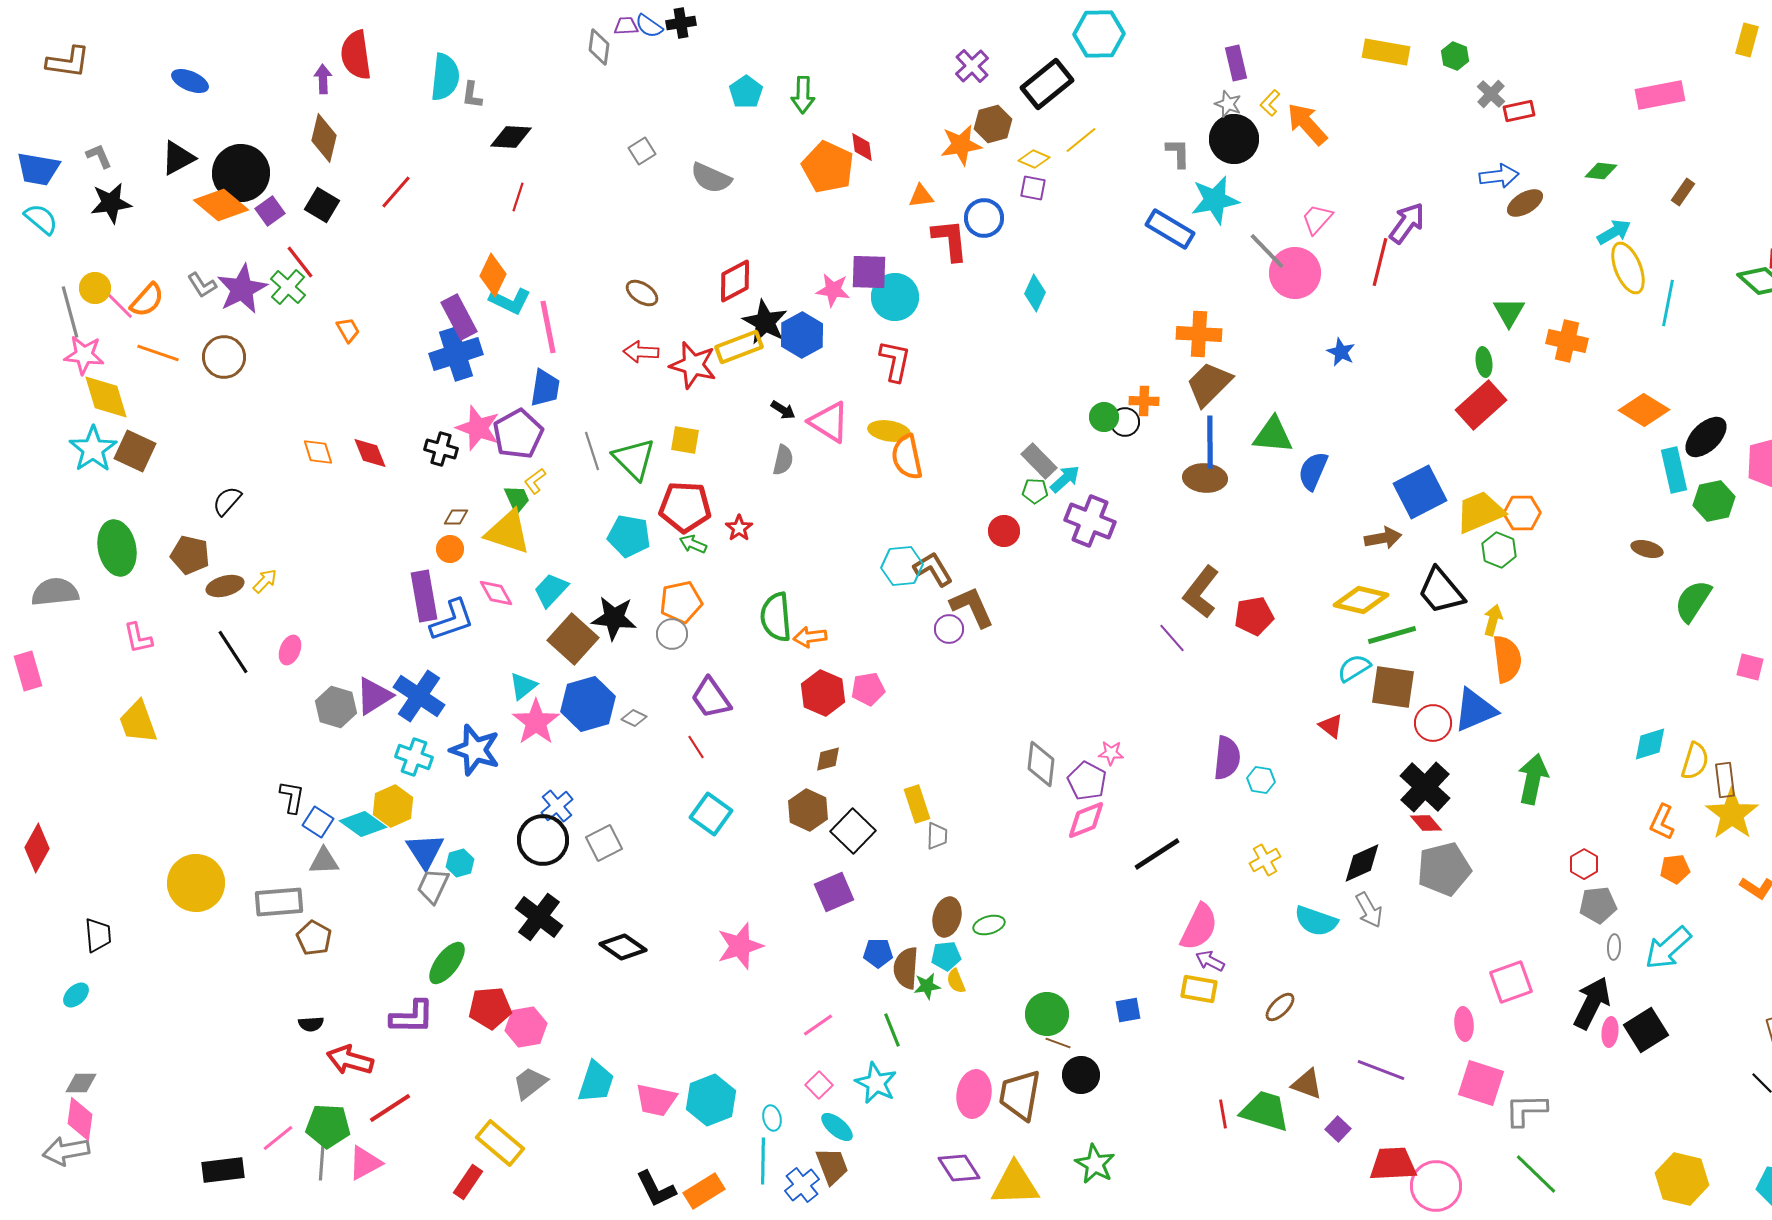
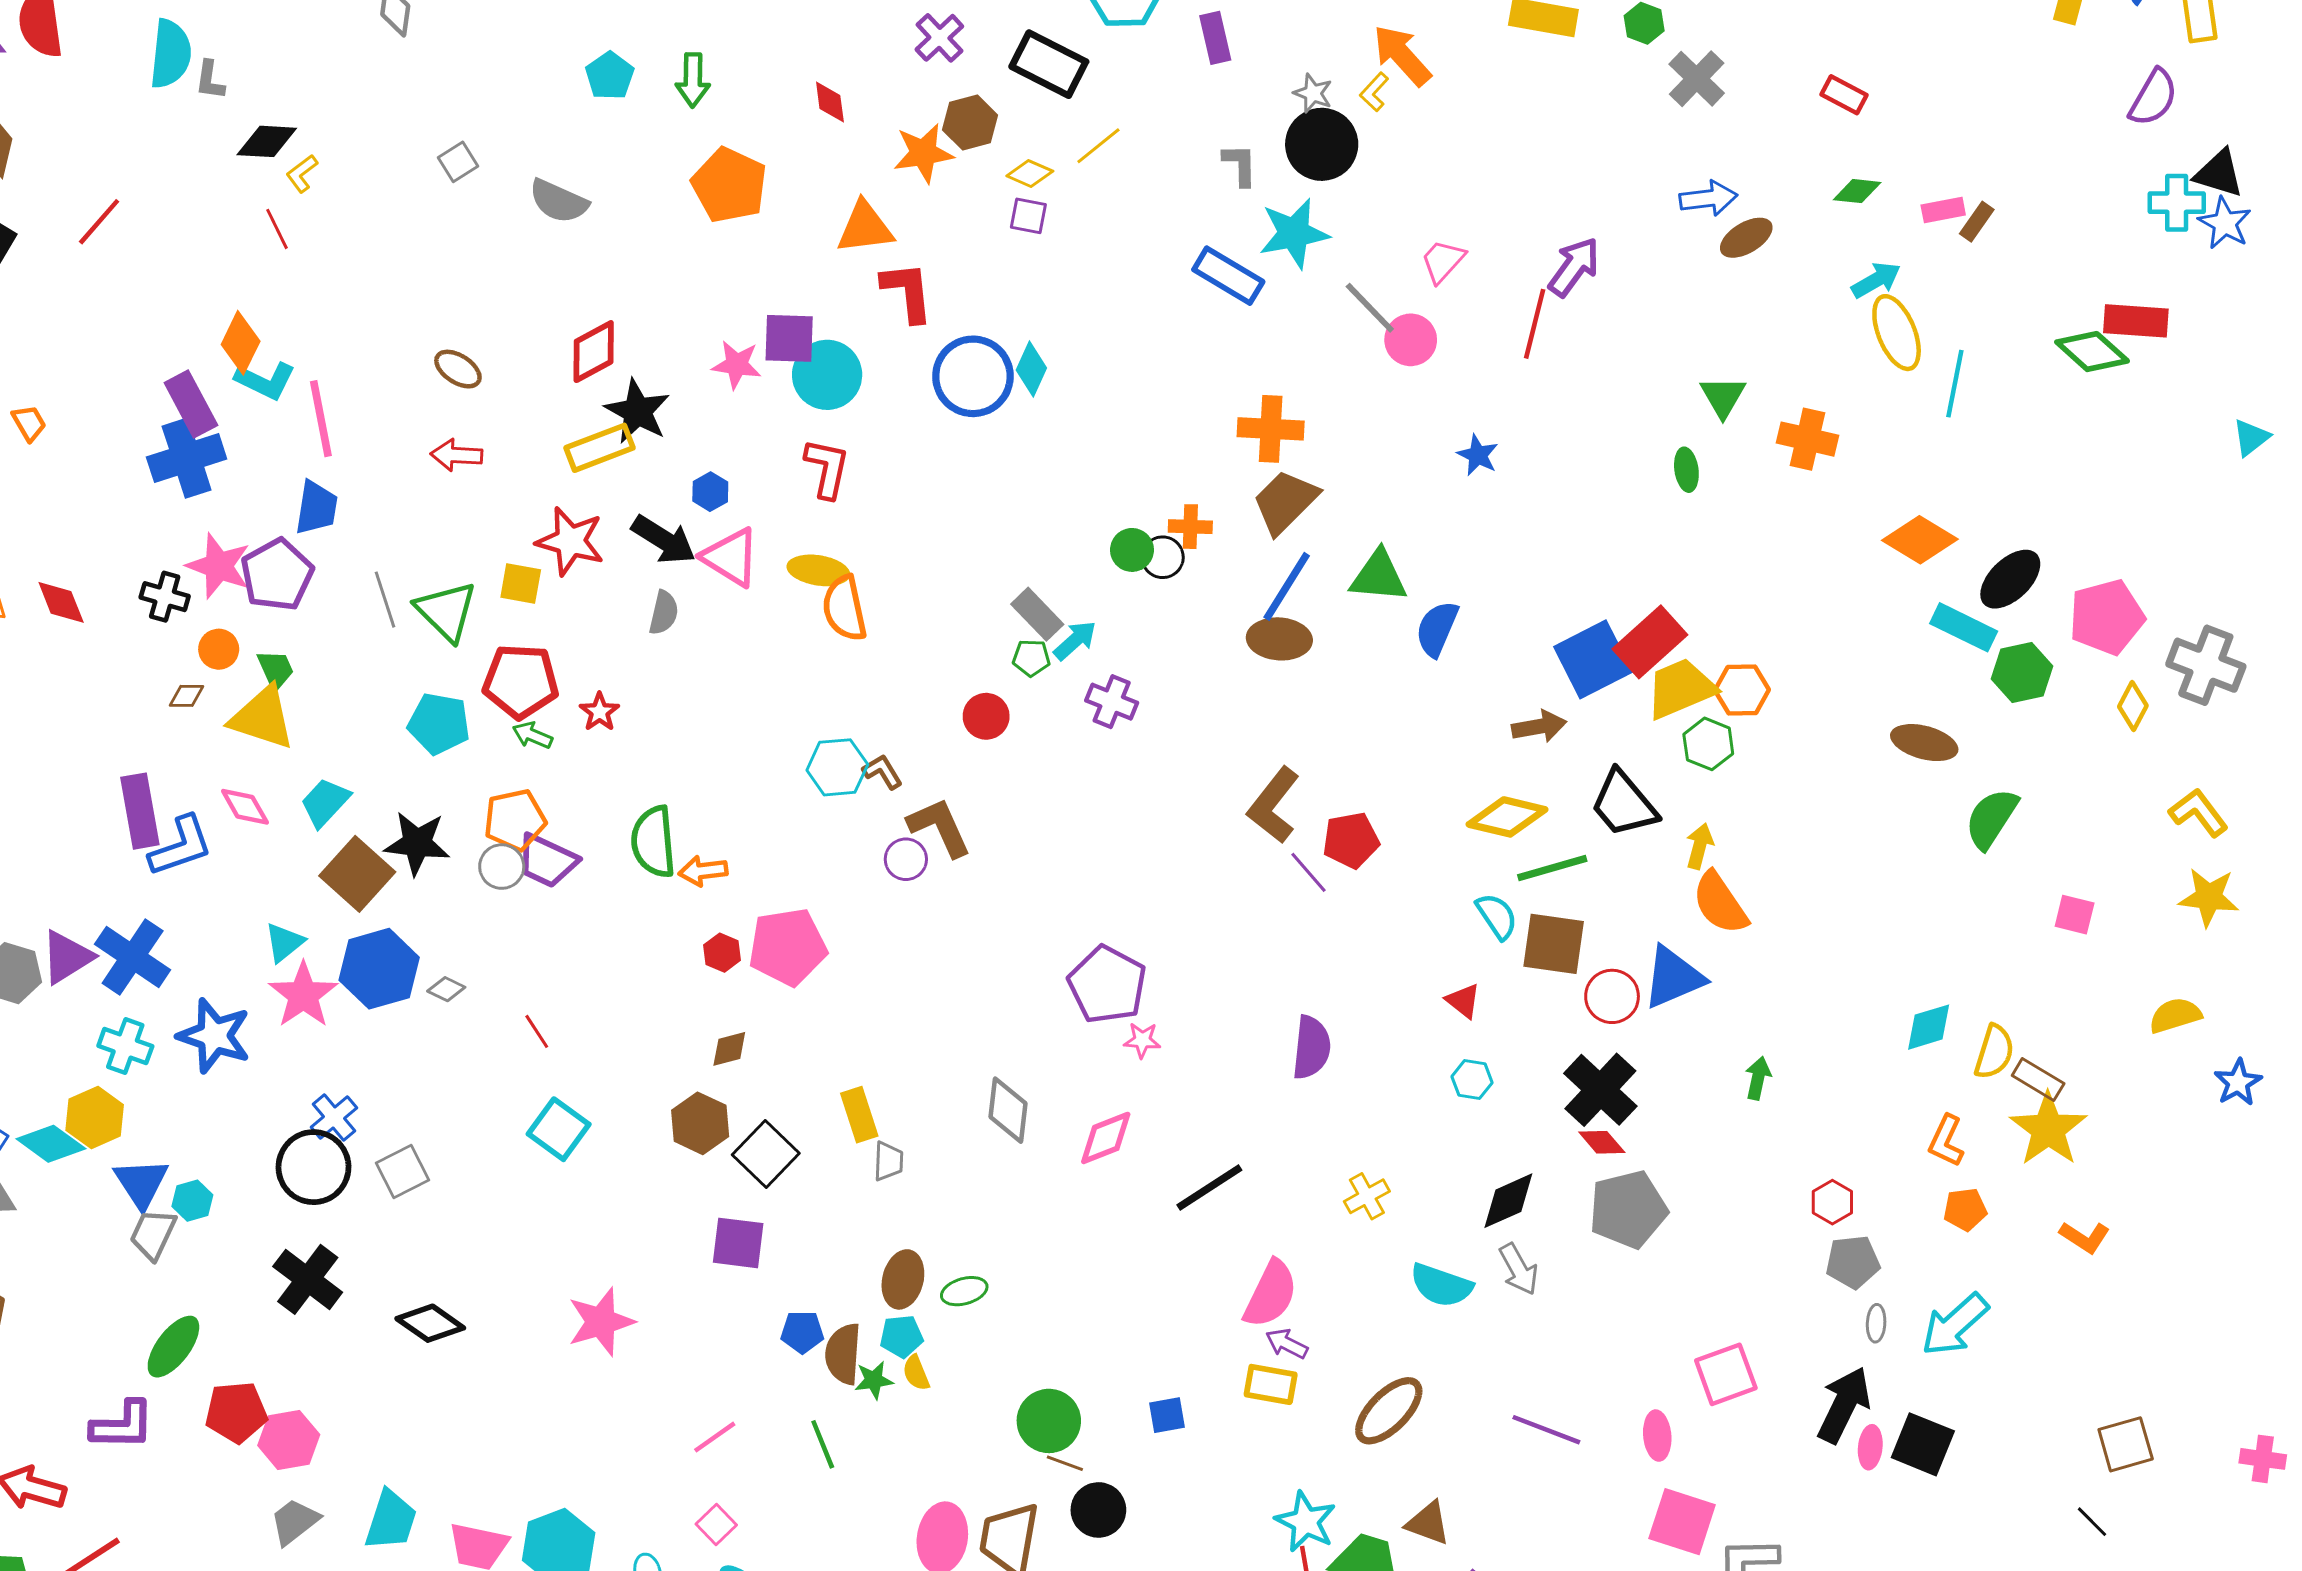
purple rectangle: (1236, 63) -> (1215, 38), moved
black rectangle: (1047, 84) -> (1049, 64), turned 66
gray cross: (1491, 94) -> (1697, 79), size x1.4
pink rectangle: (1660, 95) -> (1943, 210), moved, size x0.6
red rectangle: (1519, 111) -> (1844, 95), moved, turned 40
orange arrow: (1307, 124) -> (1402, 55), moved
red diamond: (862, 147) -> (830, 102), moved
orange triangle: (921, 196) -> (865, 228), size x1.6
red line: (518, 197) -> (277, 229), turned -44
blue circle: (984, 218) -> (973, 376), moved, size x1.4
pink circle: (1295, 273) -> (1411, 340), size x0.7
blue hexagon: (802, 335) -> (710, 492), moved, size x0.6
red star: (693, 365) -> (570, 541), moved
red rectangle: (1481, 405) -> (1650, 642), moved
black arrow: (783, 410) -> (664, 540), size x1.8
blue line: (1210, 442) -> (1287, 586), turned 32
cyan rectangle: (1674, 470) -> (1964, 627), turned -51
yellow L-shape: (535, 481) -> (302, 174), moved
purple cross: (1090, 521) -> (1112, 702), size x0.7
orange circle: (450, 549) -> (219, 649), moved
brown ellipse: (1647, 549) -> (1924, 743), size x1.4
brown L-shape: (933, 569) -> (883, 772), size x0.7
purple line: (1172, 638) -> (1309, 872), moved
orange semicircle: (1507, 659) -> (1720, 903), turned 153
cyan semicircle: (1354, 668) -> (1497, 916), turned 88
pink pentagon: (868, 689) -> (788, 947), size x1.6
red hexagon: (823, 693) -> (722, 953), size x0.6
purple trapezoid: (711, 698) -> (547, 861), moved, turned -30
gray diamond: (1041, 764) -> (1008, 1110), moved
green arrow: (1533, 779) -> (1758, 1078), size x0.6
cyan hexagon: (1261, 780) -> (1472, 1080), moved
brown rectangle: (1725, 780) -> (2038, 1080), turned -52
purple pentagon: (1087, 781) -> (1107, 985), moved, size x1.4
purple square: (834, 892) -> (738, 1243), turned 30
brown ellipse: (1280, 1007) -> (1389, 1411), size x1.6
black square: (1646, 1030) -> (1923, 1444), turned -36
purple line: (1381, 1070) -> (1546, 1430), moved
cyan star: (876, 1083) -> (1306, 1522), moved

